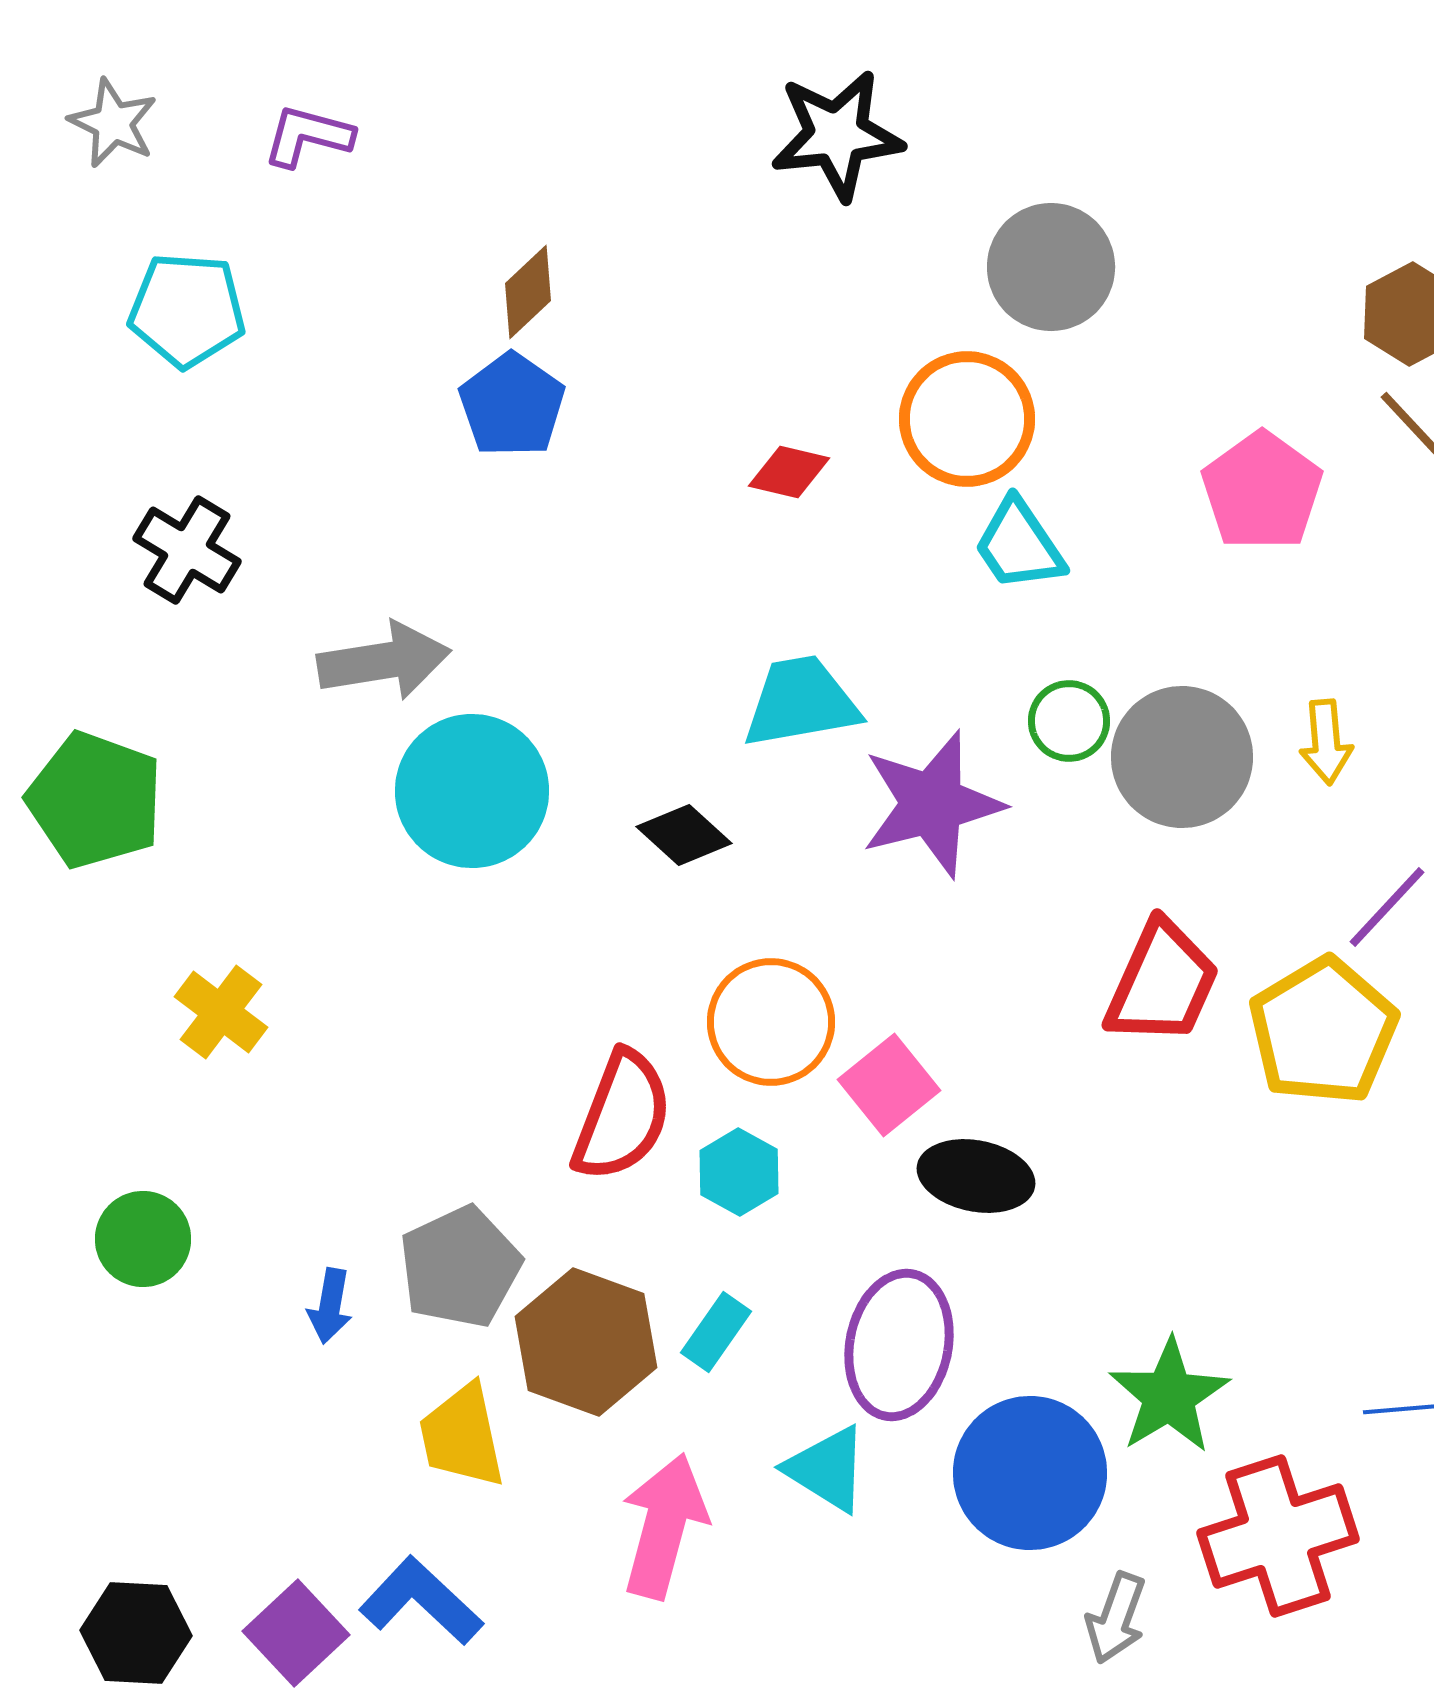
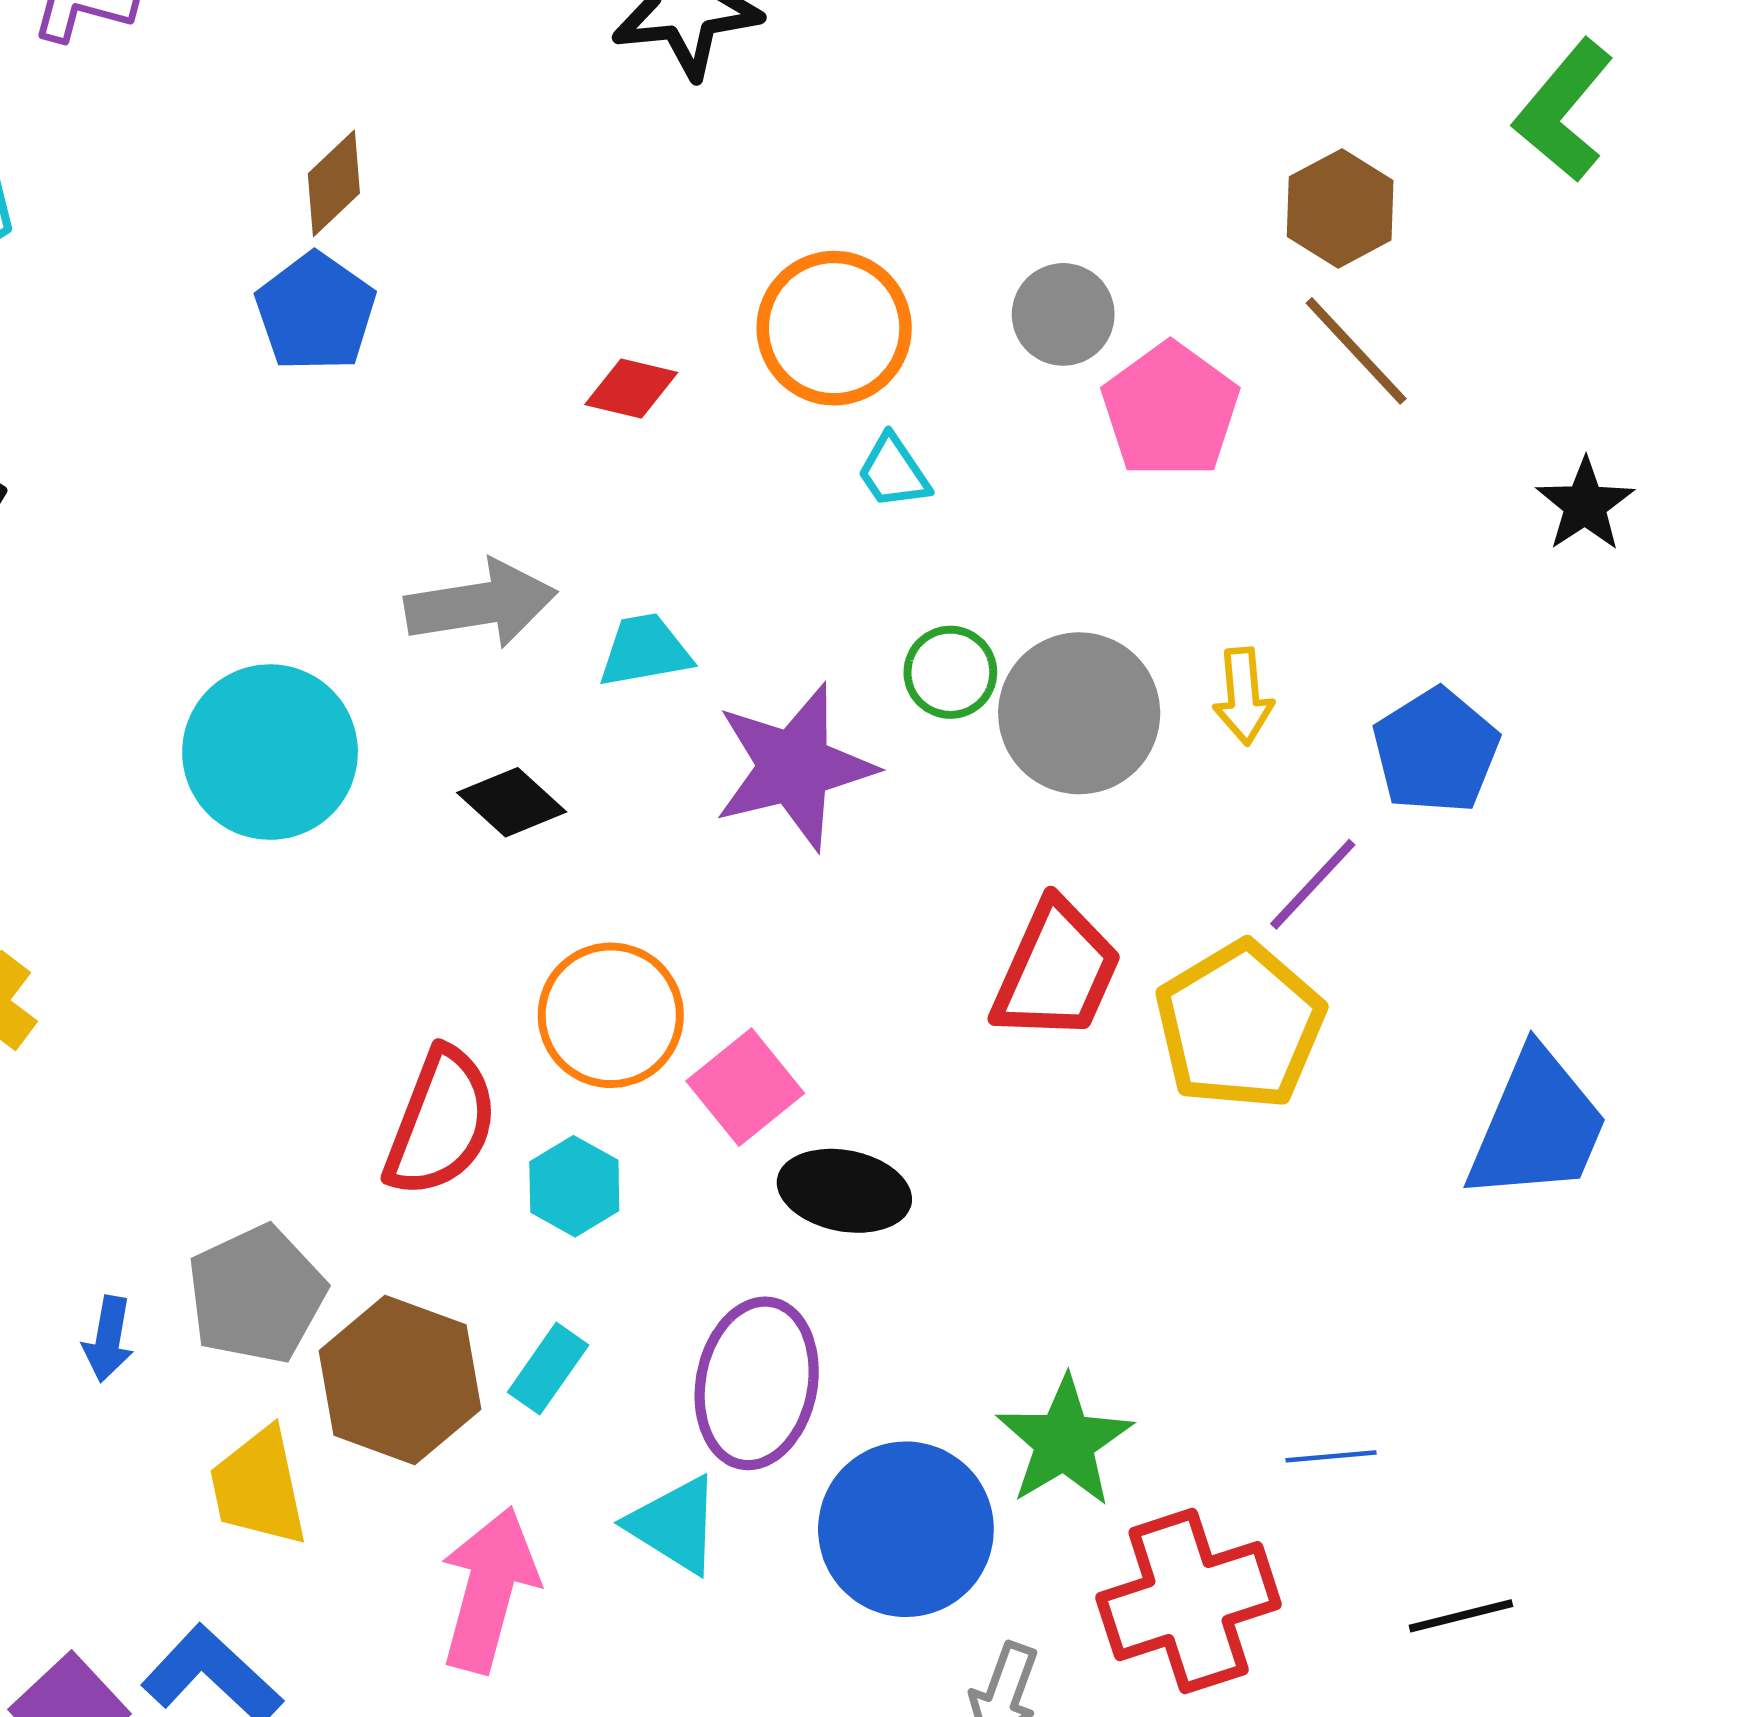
gray circle: (1051, 267) -> (1063, 314), moved, size x0.7
cyan trapezoid: (1019, 545) -> (893, 472), size x0.7
gray arrow: (384, 661) -> (481, 604), moved
cyan trapezoid: (801, 702) -> (645, 651), size x0.7

